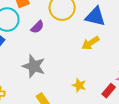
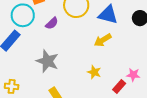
yellow star: (79, 85) -> (94, 72), moved

